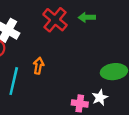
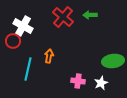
pink cross: (80, 103) -> (78, 81), moved

